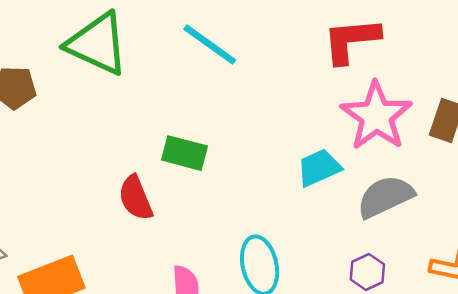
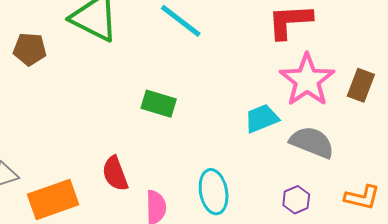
gray semicircle: (385, 197) -> (312, 142), turned 45
red semicircle: (136, 198) -> (115, 174), moved

